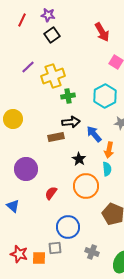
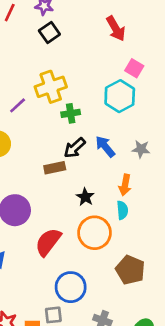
purple line: (28, 67) -> (18, 105), moved
cyan hexagon: (105, 96) -> (120, 96), moved
black arrow: (71, 122) -> (75, 148), turned 144
blue arrow: (94, 134) -> (105, 147), moved
red semicircle: (51, 193) -> (48, 242), size x1.6

